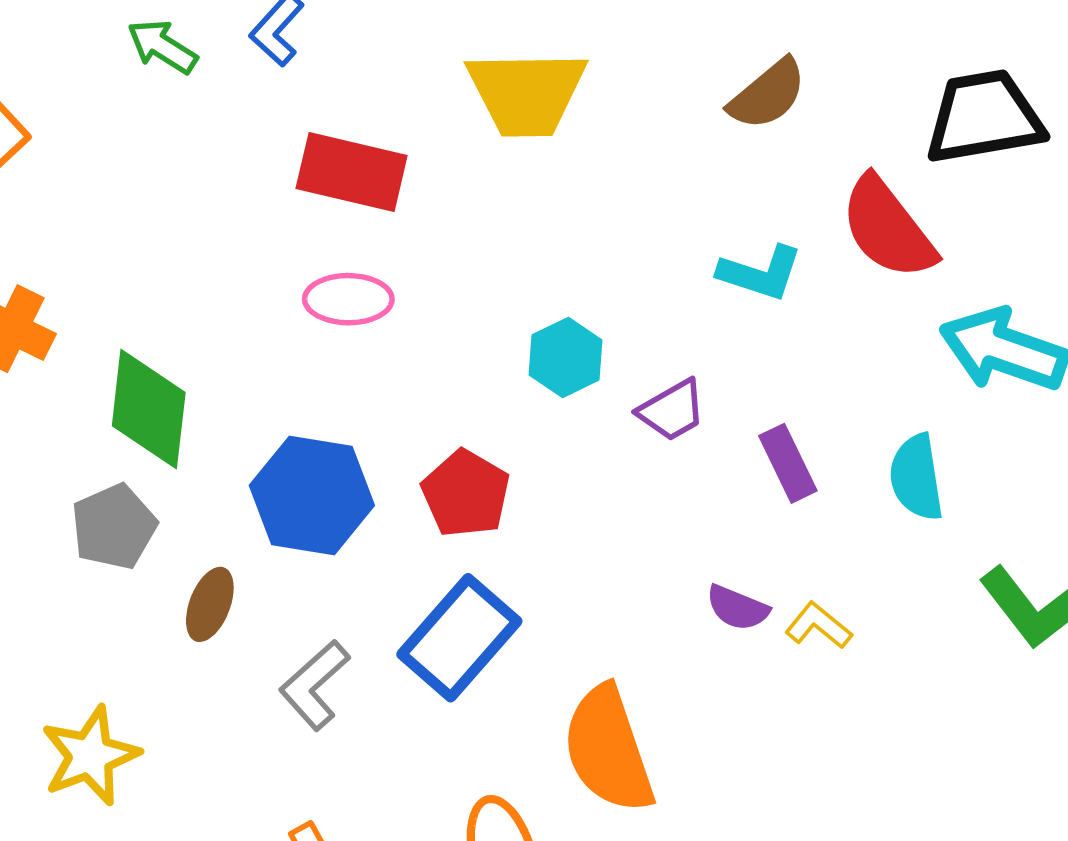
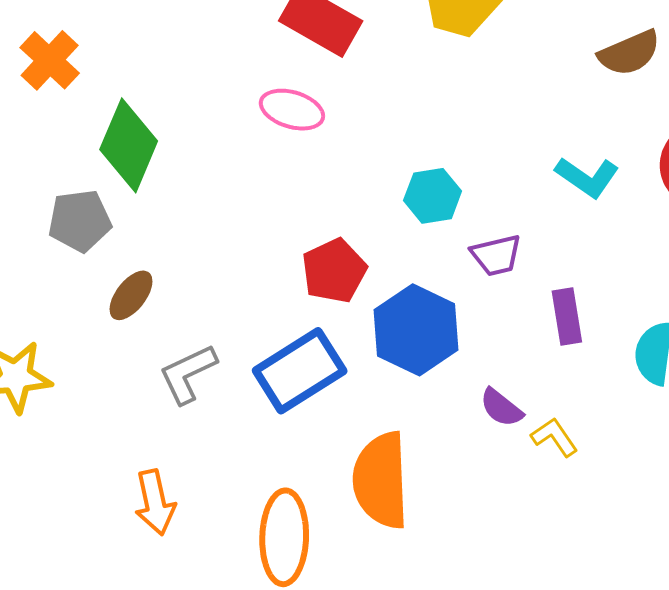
blue hexagon: (312, 495) -> (416, 330), moved

